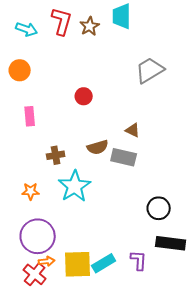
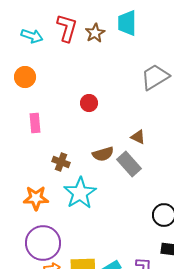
brown cross: (56, 155) -> (61, 162), turned 30
gray rectangle: (124, 157) -> (129, 164), turned 35
orange star: (31, 191) -> (36, 198), size x1.4

